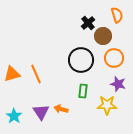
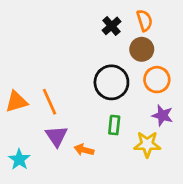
orange semicircle: (117, 15) -> (144, 20), moved
black cross: (88, 23) -> (111, 26), moved
purple triangle: (41, 112) -> (56, 136), moved

